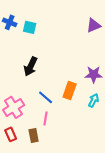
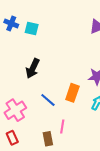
pink line: (46, 118) -> (62, 127), moved
brown rectangle: (34, 135) -> (48, 139), moved

